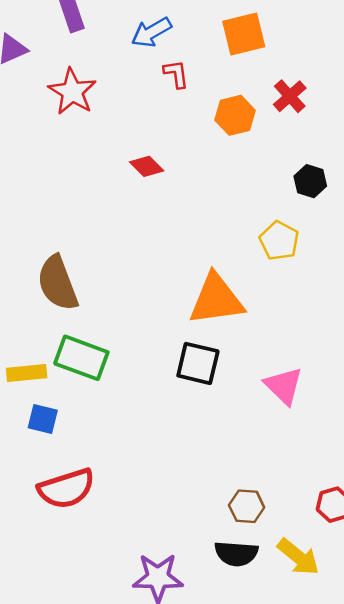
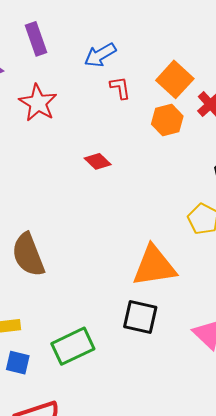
orange square: (244, 34) -> (175, 79), moved, turned -33
green rectangle: (81, 358) -> (73, 346), moved, turned -45

